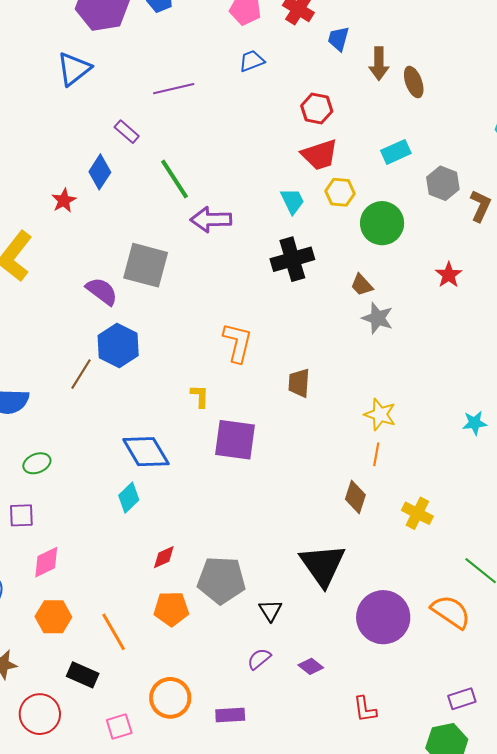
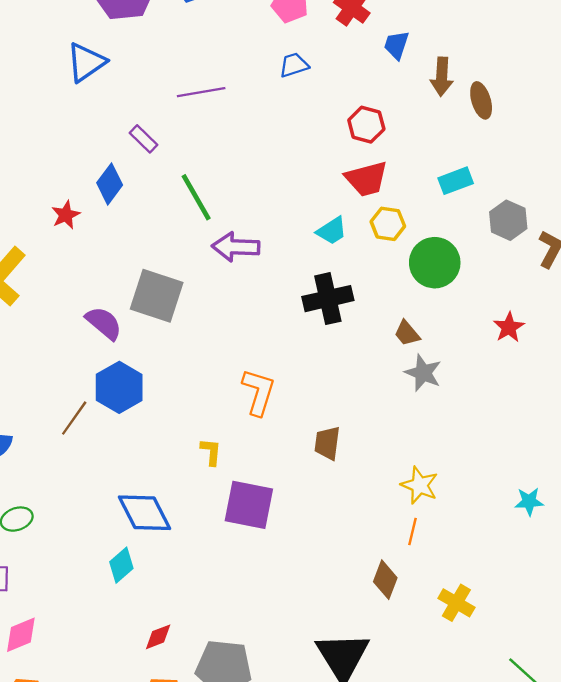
cyan trapezoid: (292, 201) -> (332, 231), turned 80

